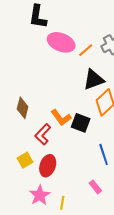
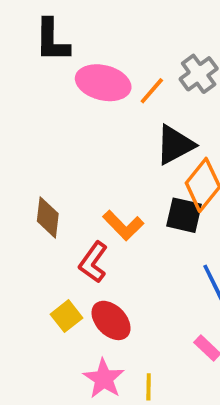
black square: (81, 123) -> (184, 215), moved
red ellipse: (48, 166) -> (111, 320), turned -55

